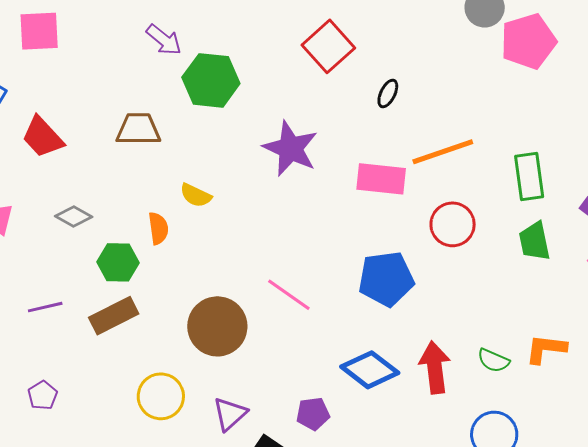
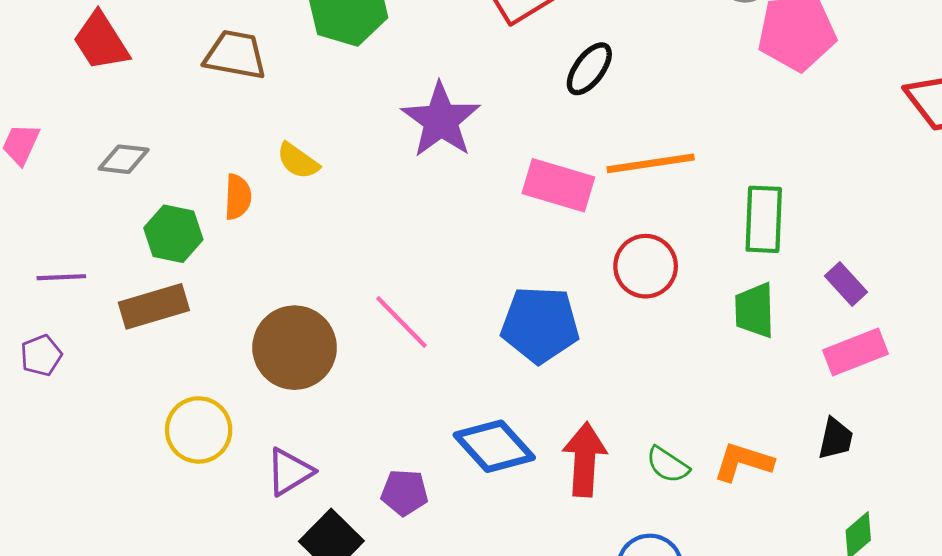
black ellipse: (388, 93) -> (589, 69), size x1.4
gray diamond: (74, 217) -> (124, 159), turned -33
purple pentagon: (43, 395) -> (41, 355), moved

